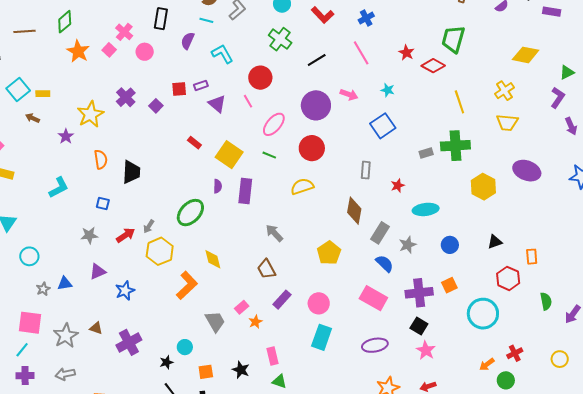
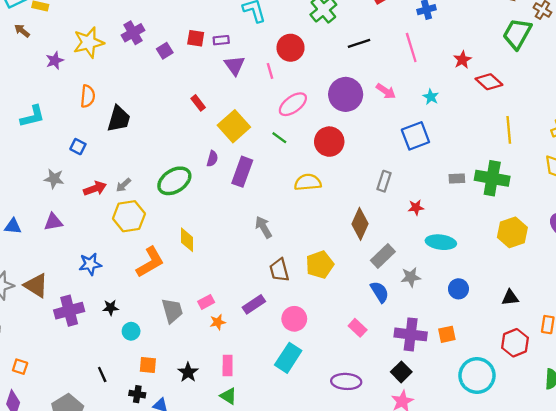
green trapezoid: (453, 39) -> (517, 34), moved
brown trapezoid: (266, 269) -> (279, 270), moved
blue star: (125, 291) -> (90, 264), moved
pink rectangle: (373, 298) -> (358, 328), size x0.6
brown triangle: (96, 328) -> (36, 285), size x1.6
black star: (166, 362) -> (111, 308), moved

